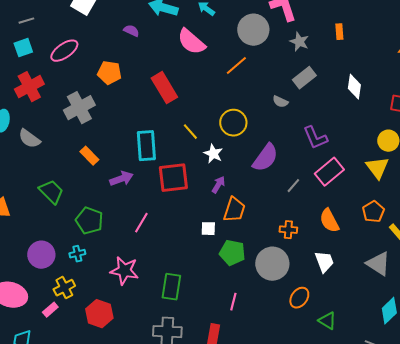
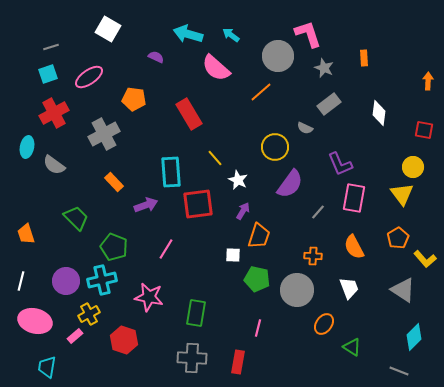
yellow circle: (233, 123) -> (275, 147), moved
pink rectangle: (329, 172) -> (354, 198), turned -40
cyan cross: (77, 254) -> (102, 280), size x1.8

